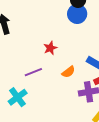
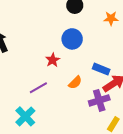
blue circle: (77, 14) -> (72, 39), moved

